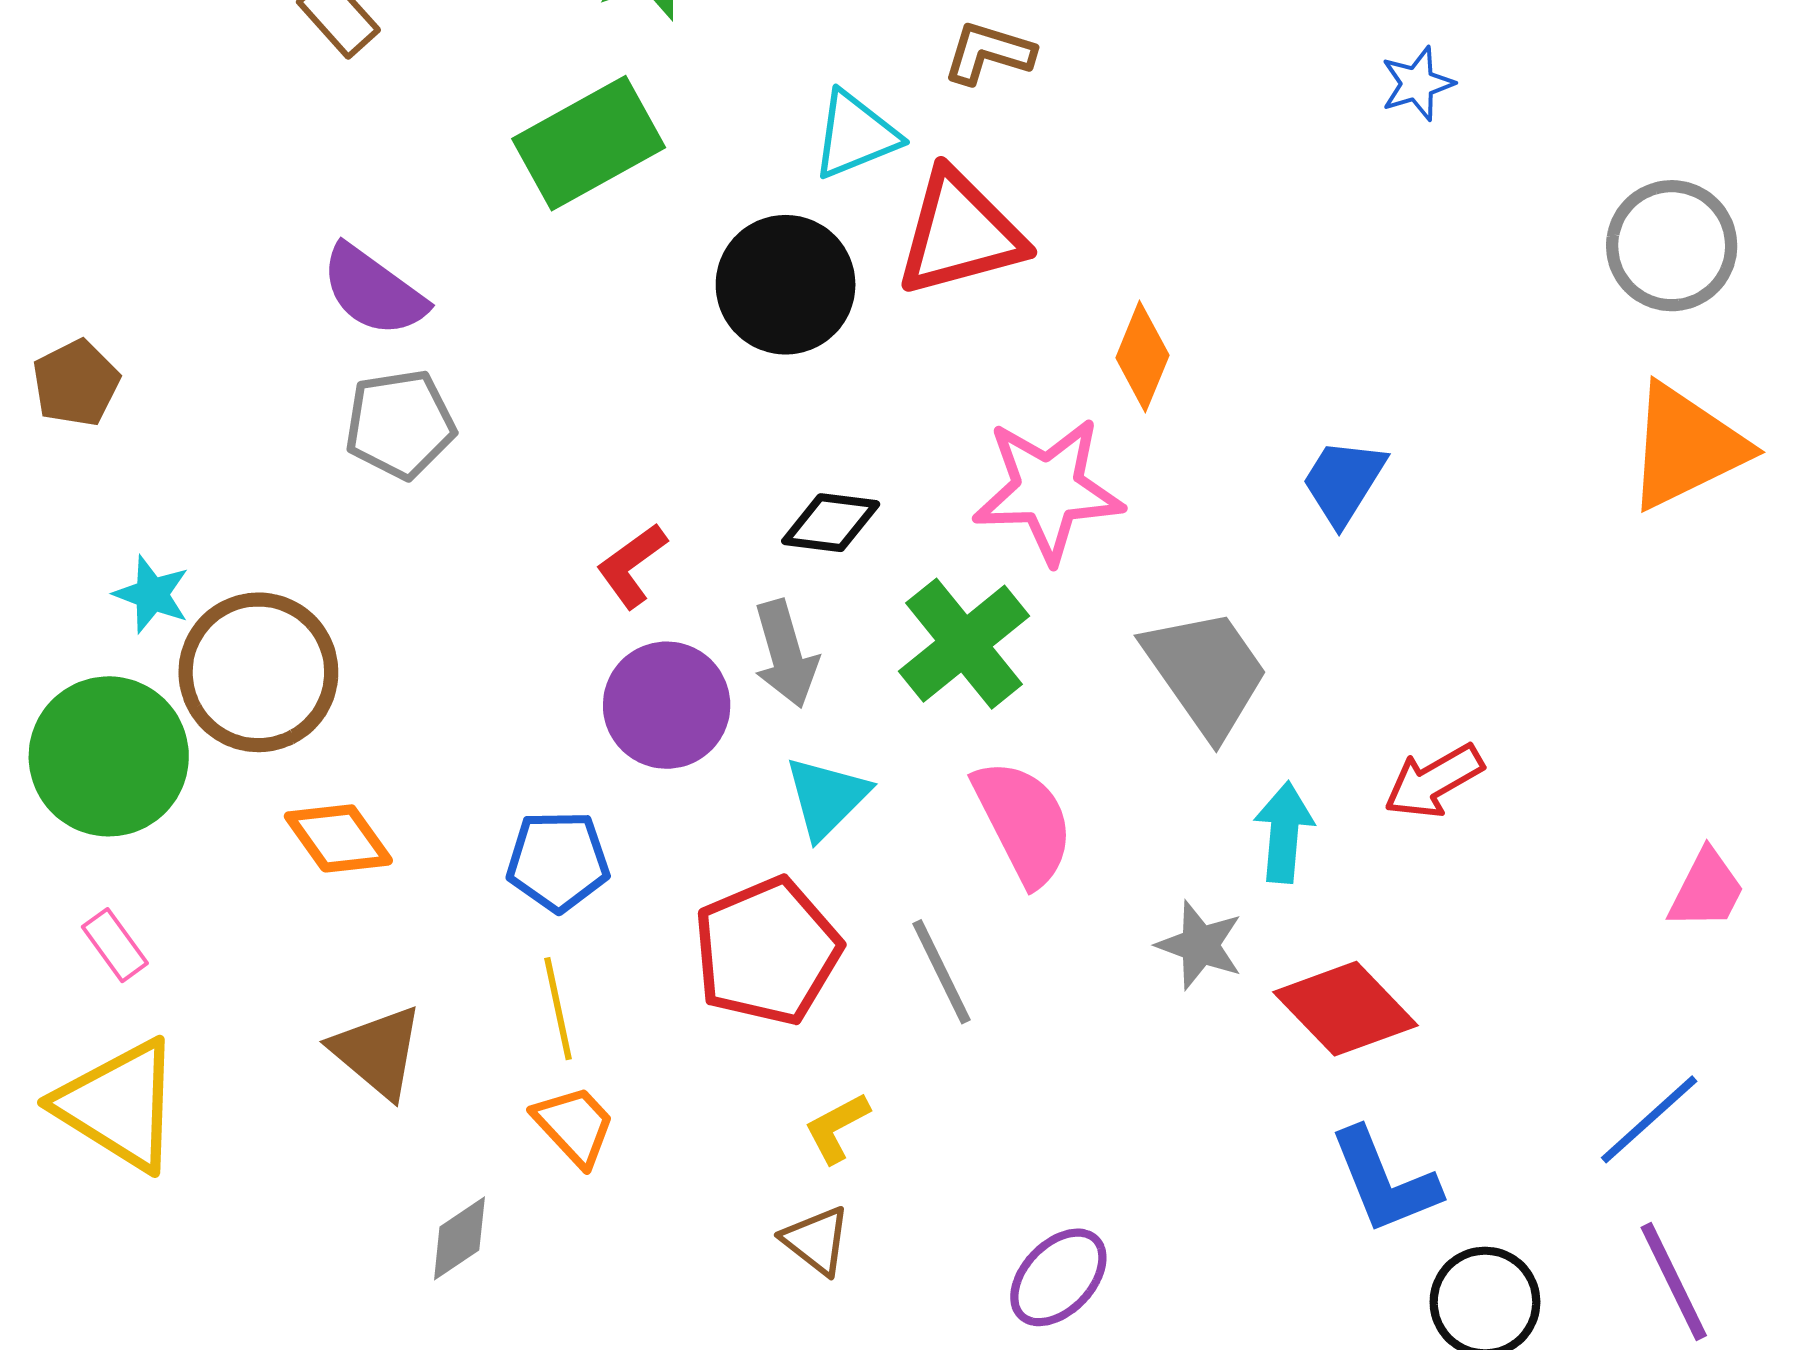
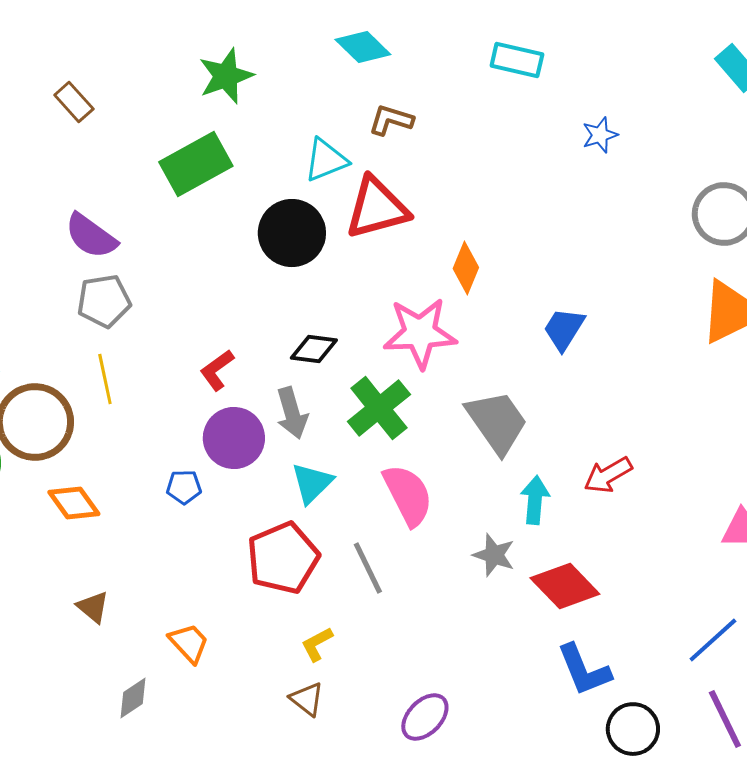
blue pentagon: (558, 861) -> (184, 487), moved, size x0.7
yellow line: (558, 1009) -> (105, 379), moved
brown triangle: (377, 1052) -> (93, 607), size x0.7

